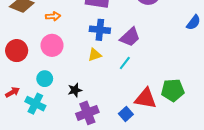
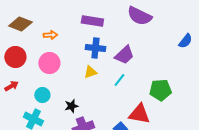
red circle: (17, 51) -> (15, 57), moved
green pentagon: (173, 90) -> (160, 90), moved
red arrow: (12, 92) -> (11, 86), moved

